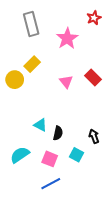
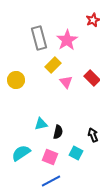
gray rectangle: (31, 24) -> (39, 38), moved
yellow rectangle: (32, 64) -> (53, 65), moved
cyan triangle: (40, 125) -> (41, 124), turned -40

